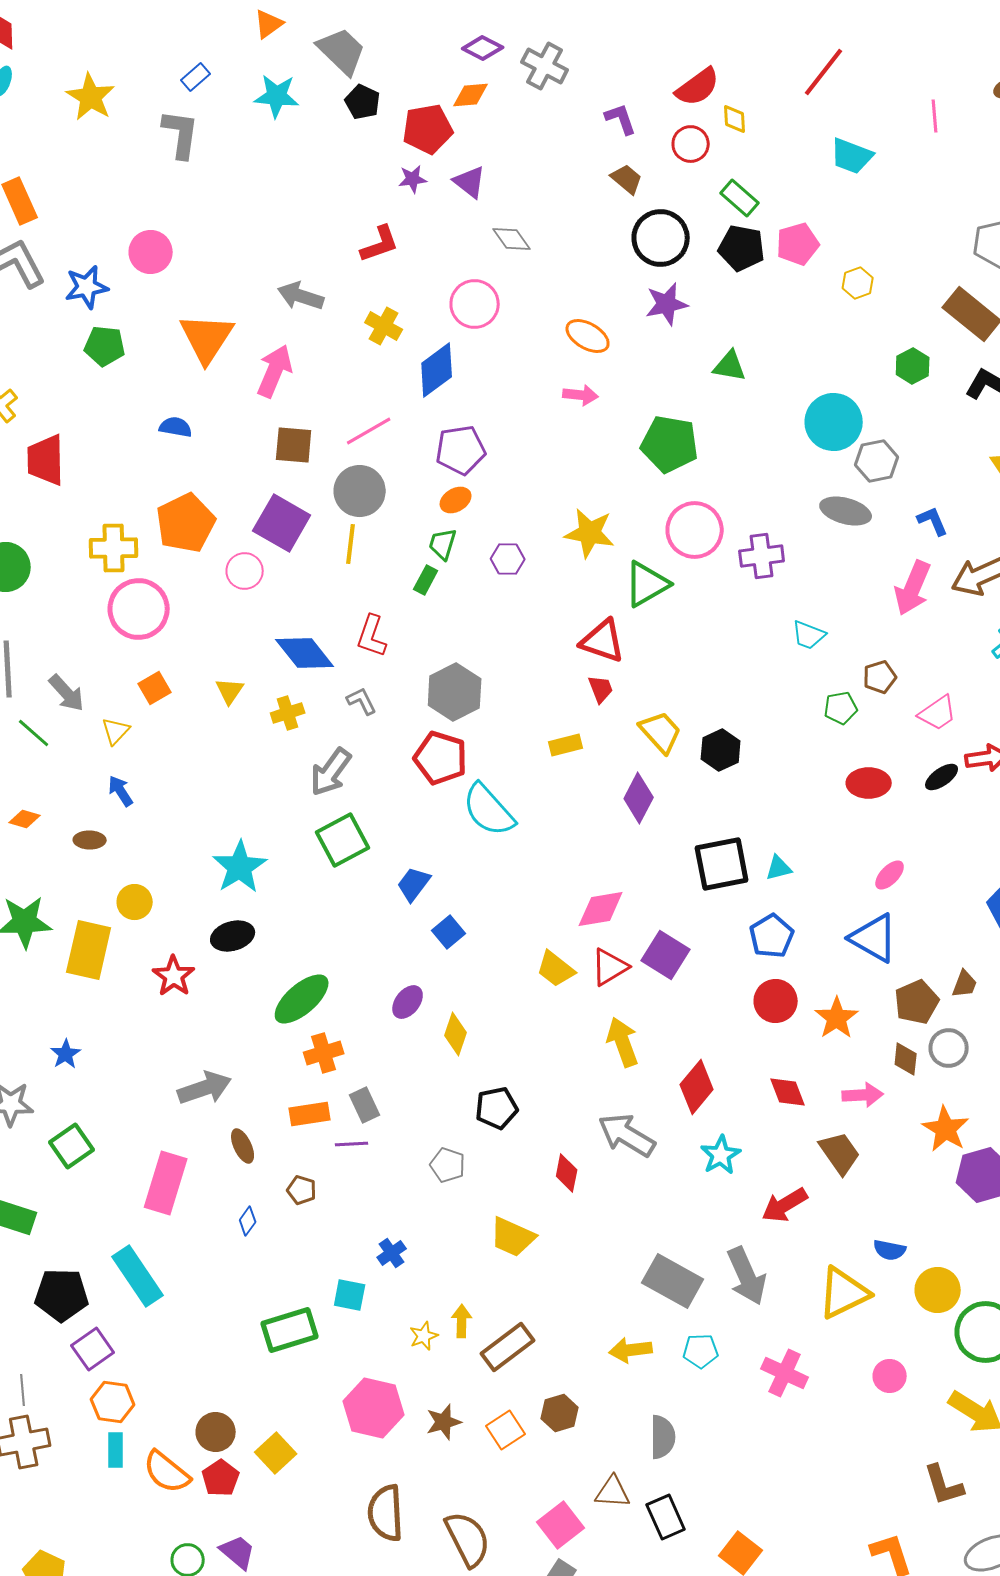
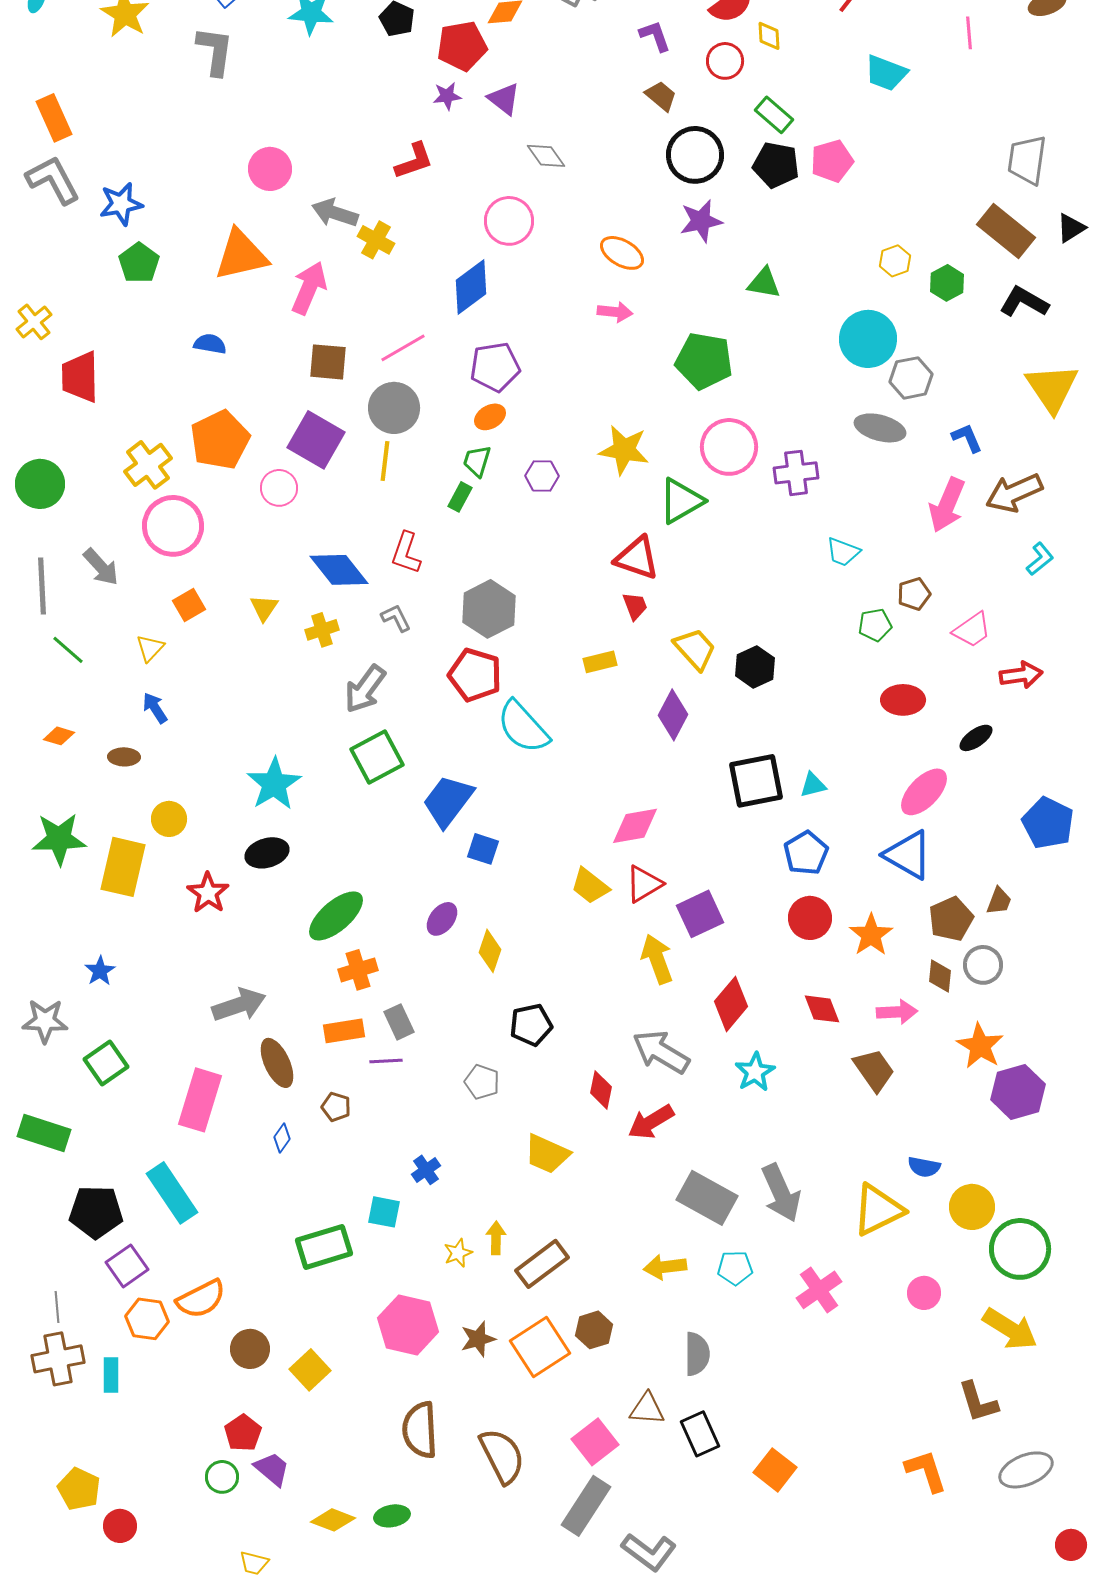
pink circle: (151, 252) -> (270, 169), moved
yellow hexagon: (858, 283) -> (895, 261), moved
yellow cross: (384, 326) -> (376, 240), moved
orange triangle: (207, 338) -> (241, 255), turned 44
green pentagon: (105, 346) -> (139, 263), turned 30
yellow cross: (114, 548) -> (148, 465), turned -36
gray arrow: (67, 693) -> (101, 567), moved
black ellipse: (942, 777) -> (976, 738), moved
pink ellipse: (890, 875) -> (924, 792), size x1.6
blue trapezoid: (414, 884) -> (448, 801), size x1.5
blue square: (449, 932) -> (483, 849), turned -32
purple square: (666, 955) -> (700, 914), moved, turned 33
brown ellipse: (243, 1146) -> (277, 1063), size x1.4
red arrow: (785, 1205) -> (651, 1122), moved
pink cross: (785, 1373) -> (819, 1290), turned 30
orange square: (506, 1430) -> (540, 1347), size x1.5
cyan rectangle: (116, 1450) -> (111, 1375), moved
orange semicircle: (167, 1472) -> (201, 1299), moved, turned -66
red pentagon: (221, 1478) -> (243, 1433), moved

